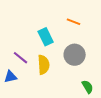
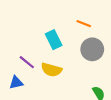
gray circle: (75, 55) -> (92, 49), moved
yellow semicircle: (44, 65) -> (51, 70), turned 108

